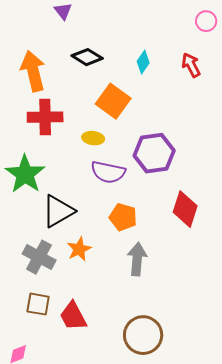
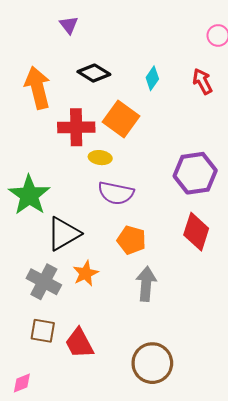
red cross: (45, 117) -> (76, 127), moved
purple hexagon: (154, 153) -> (195, 173), moved

